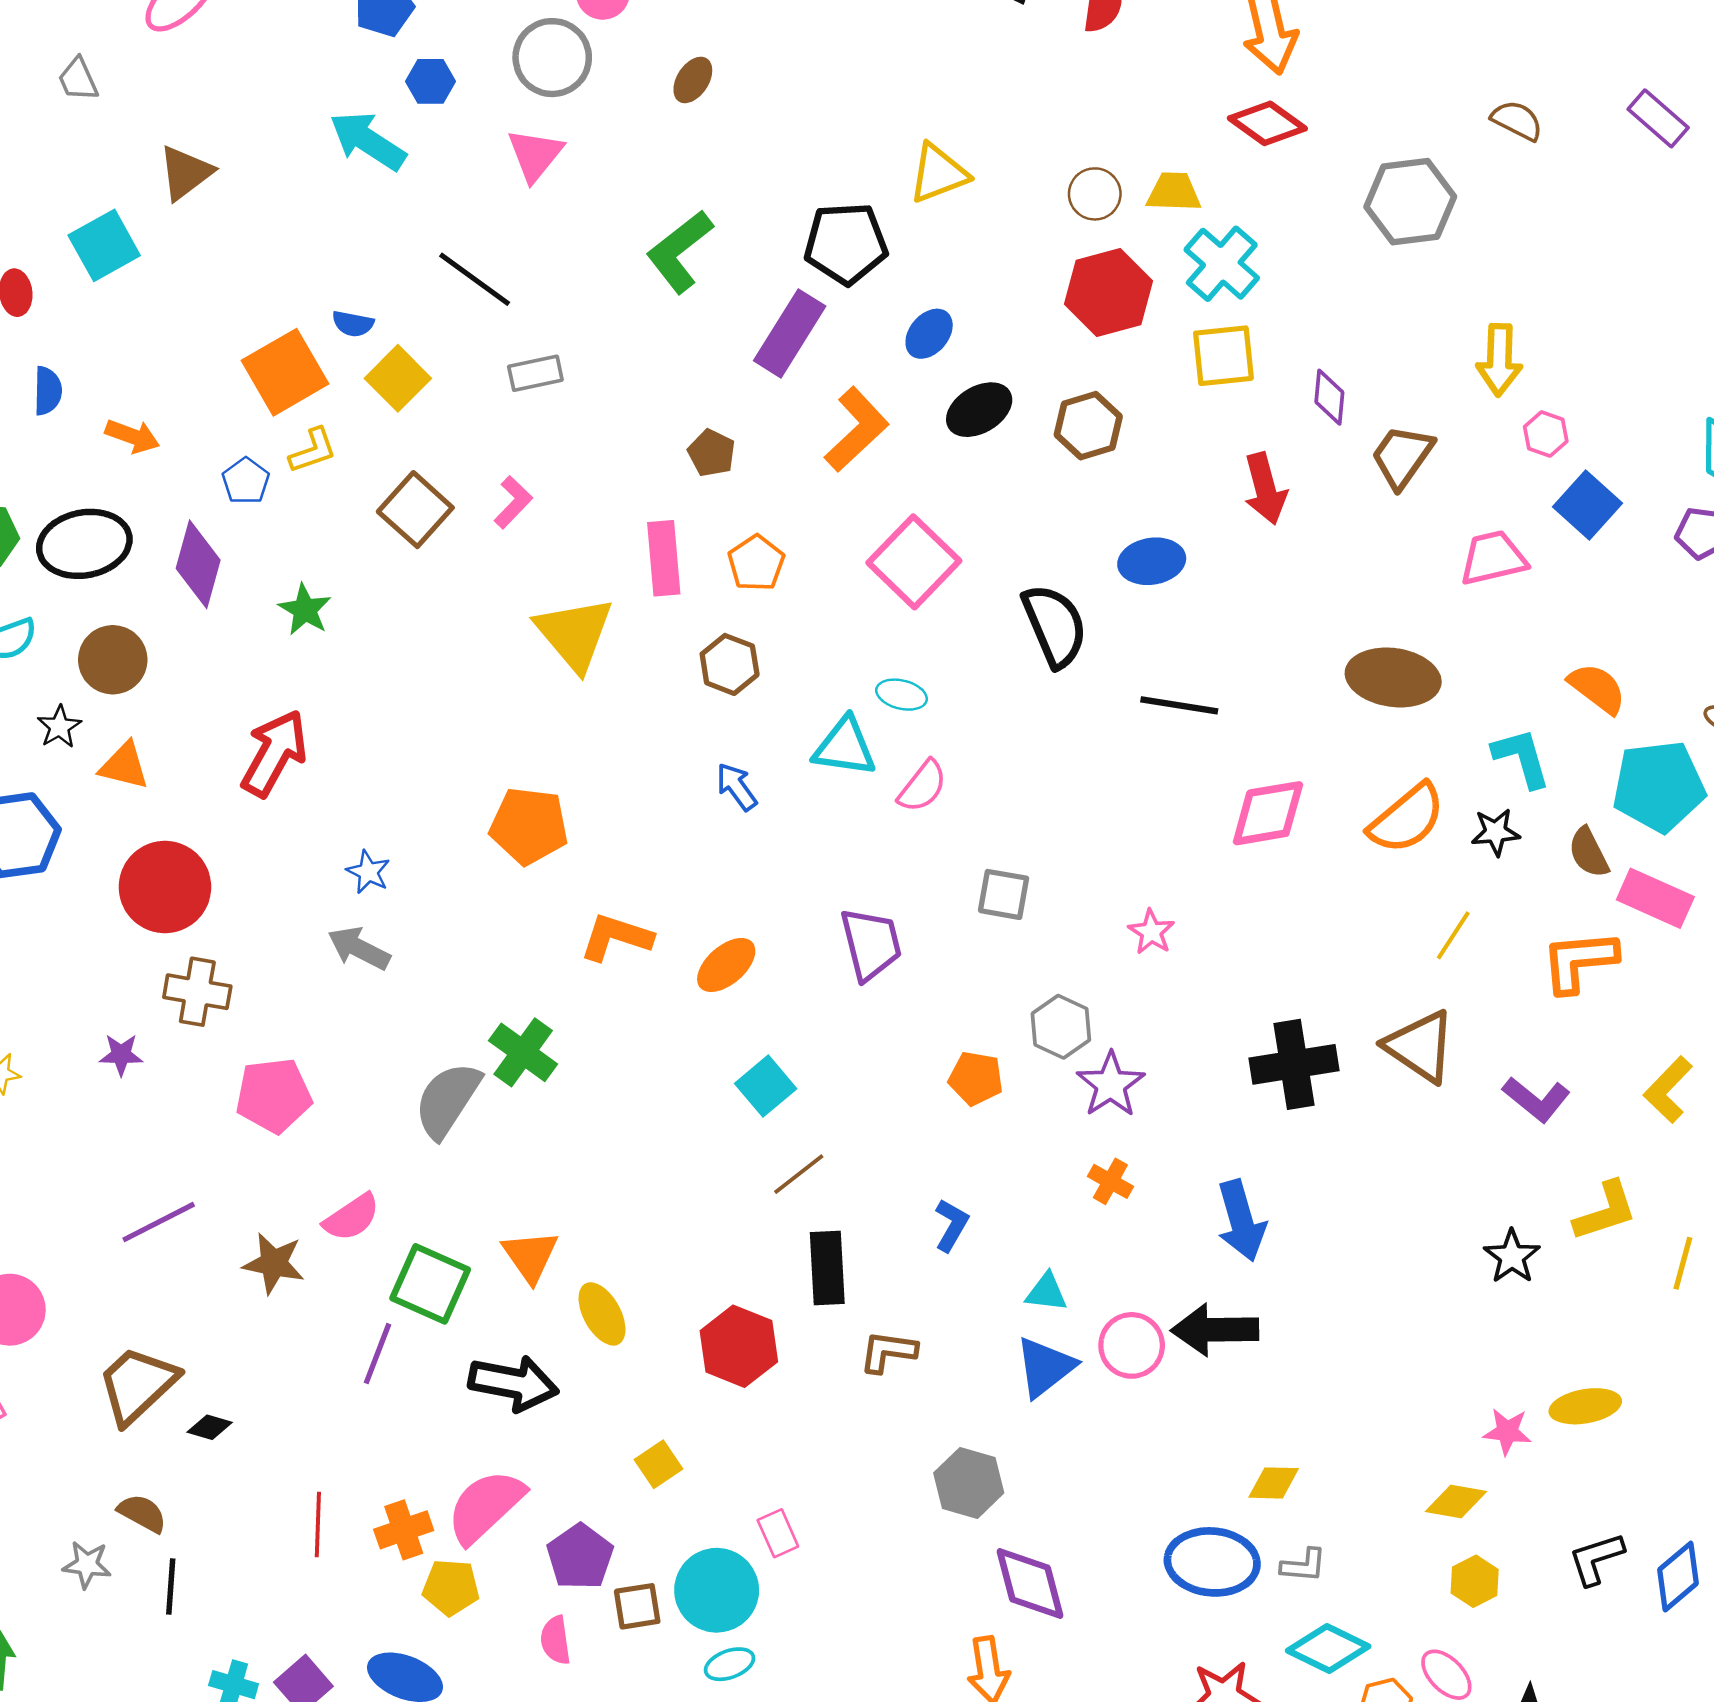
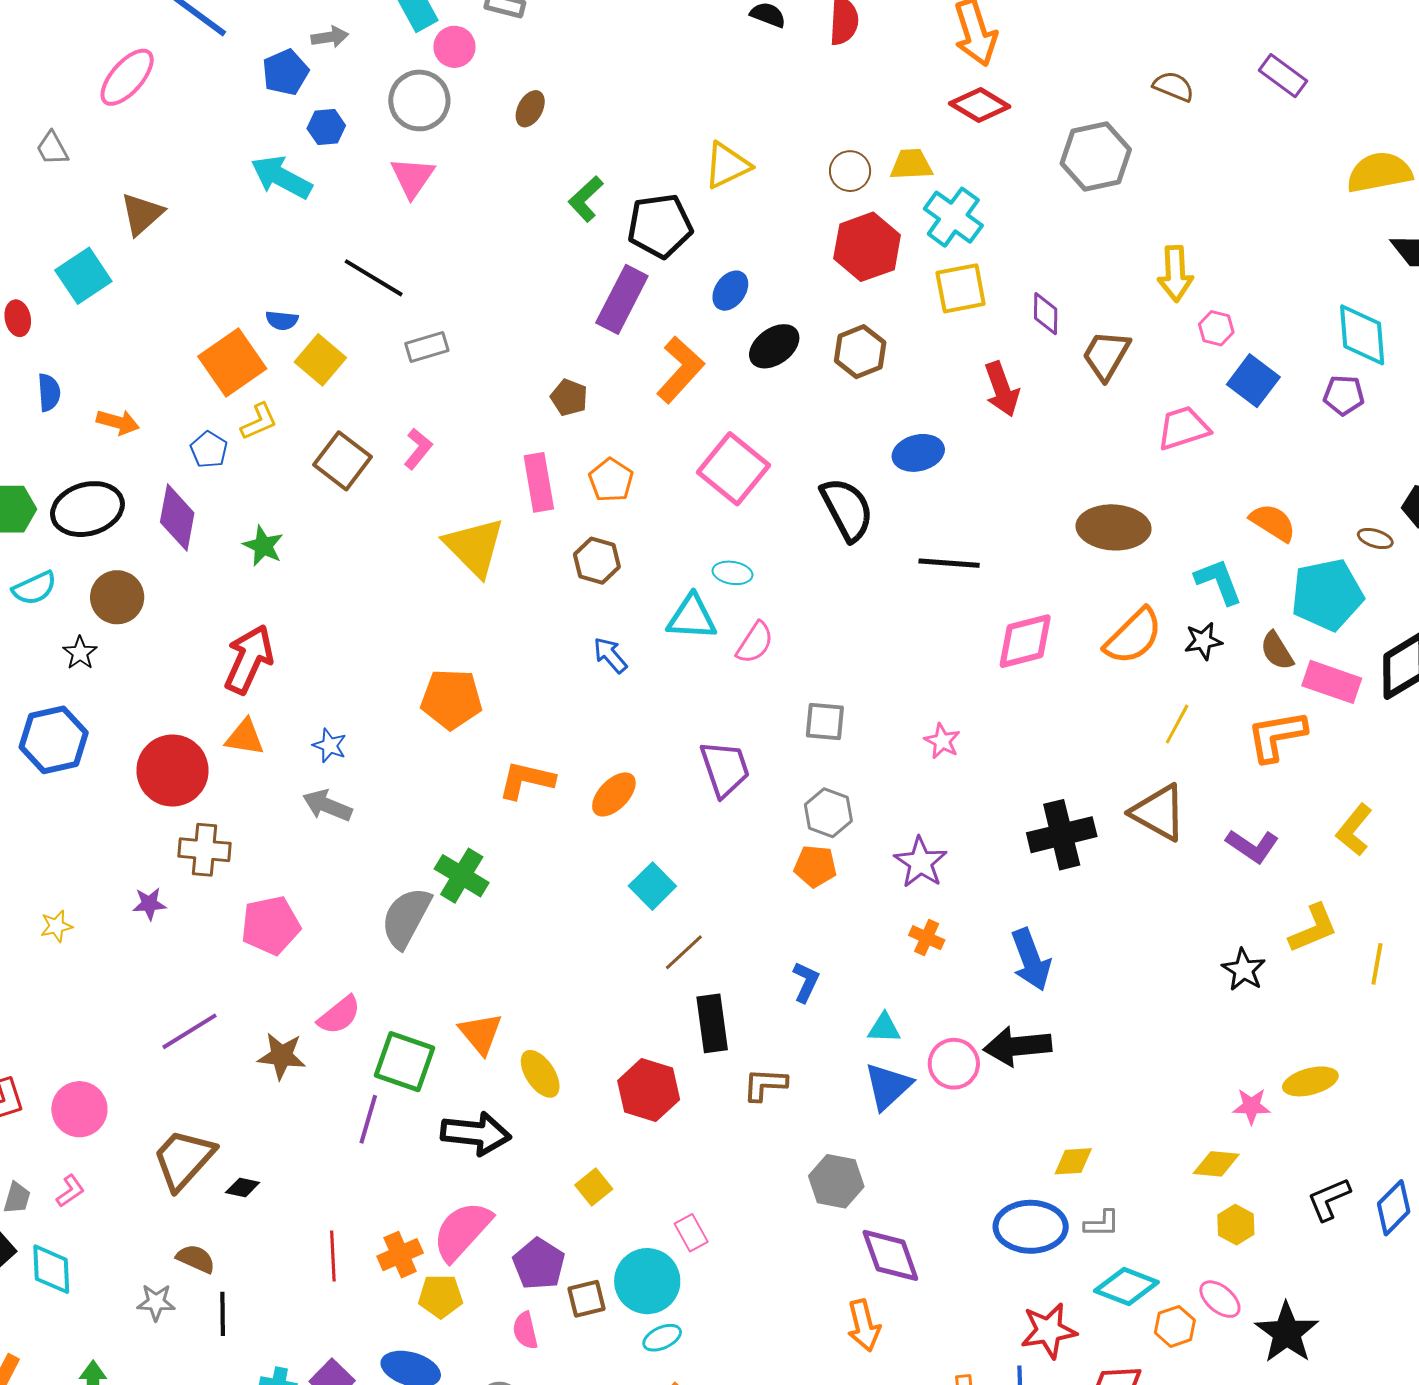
green L-shape: (680, 251) -> (586, 199), moved, size x0.7
orange triangle: (124, 766) -> (245, 737), moved
gray hexagon: (1061, 1027) -> (828, 813), moved

